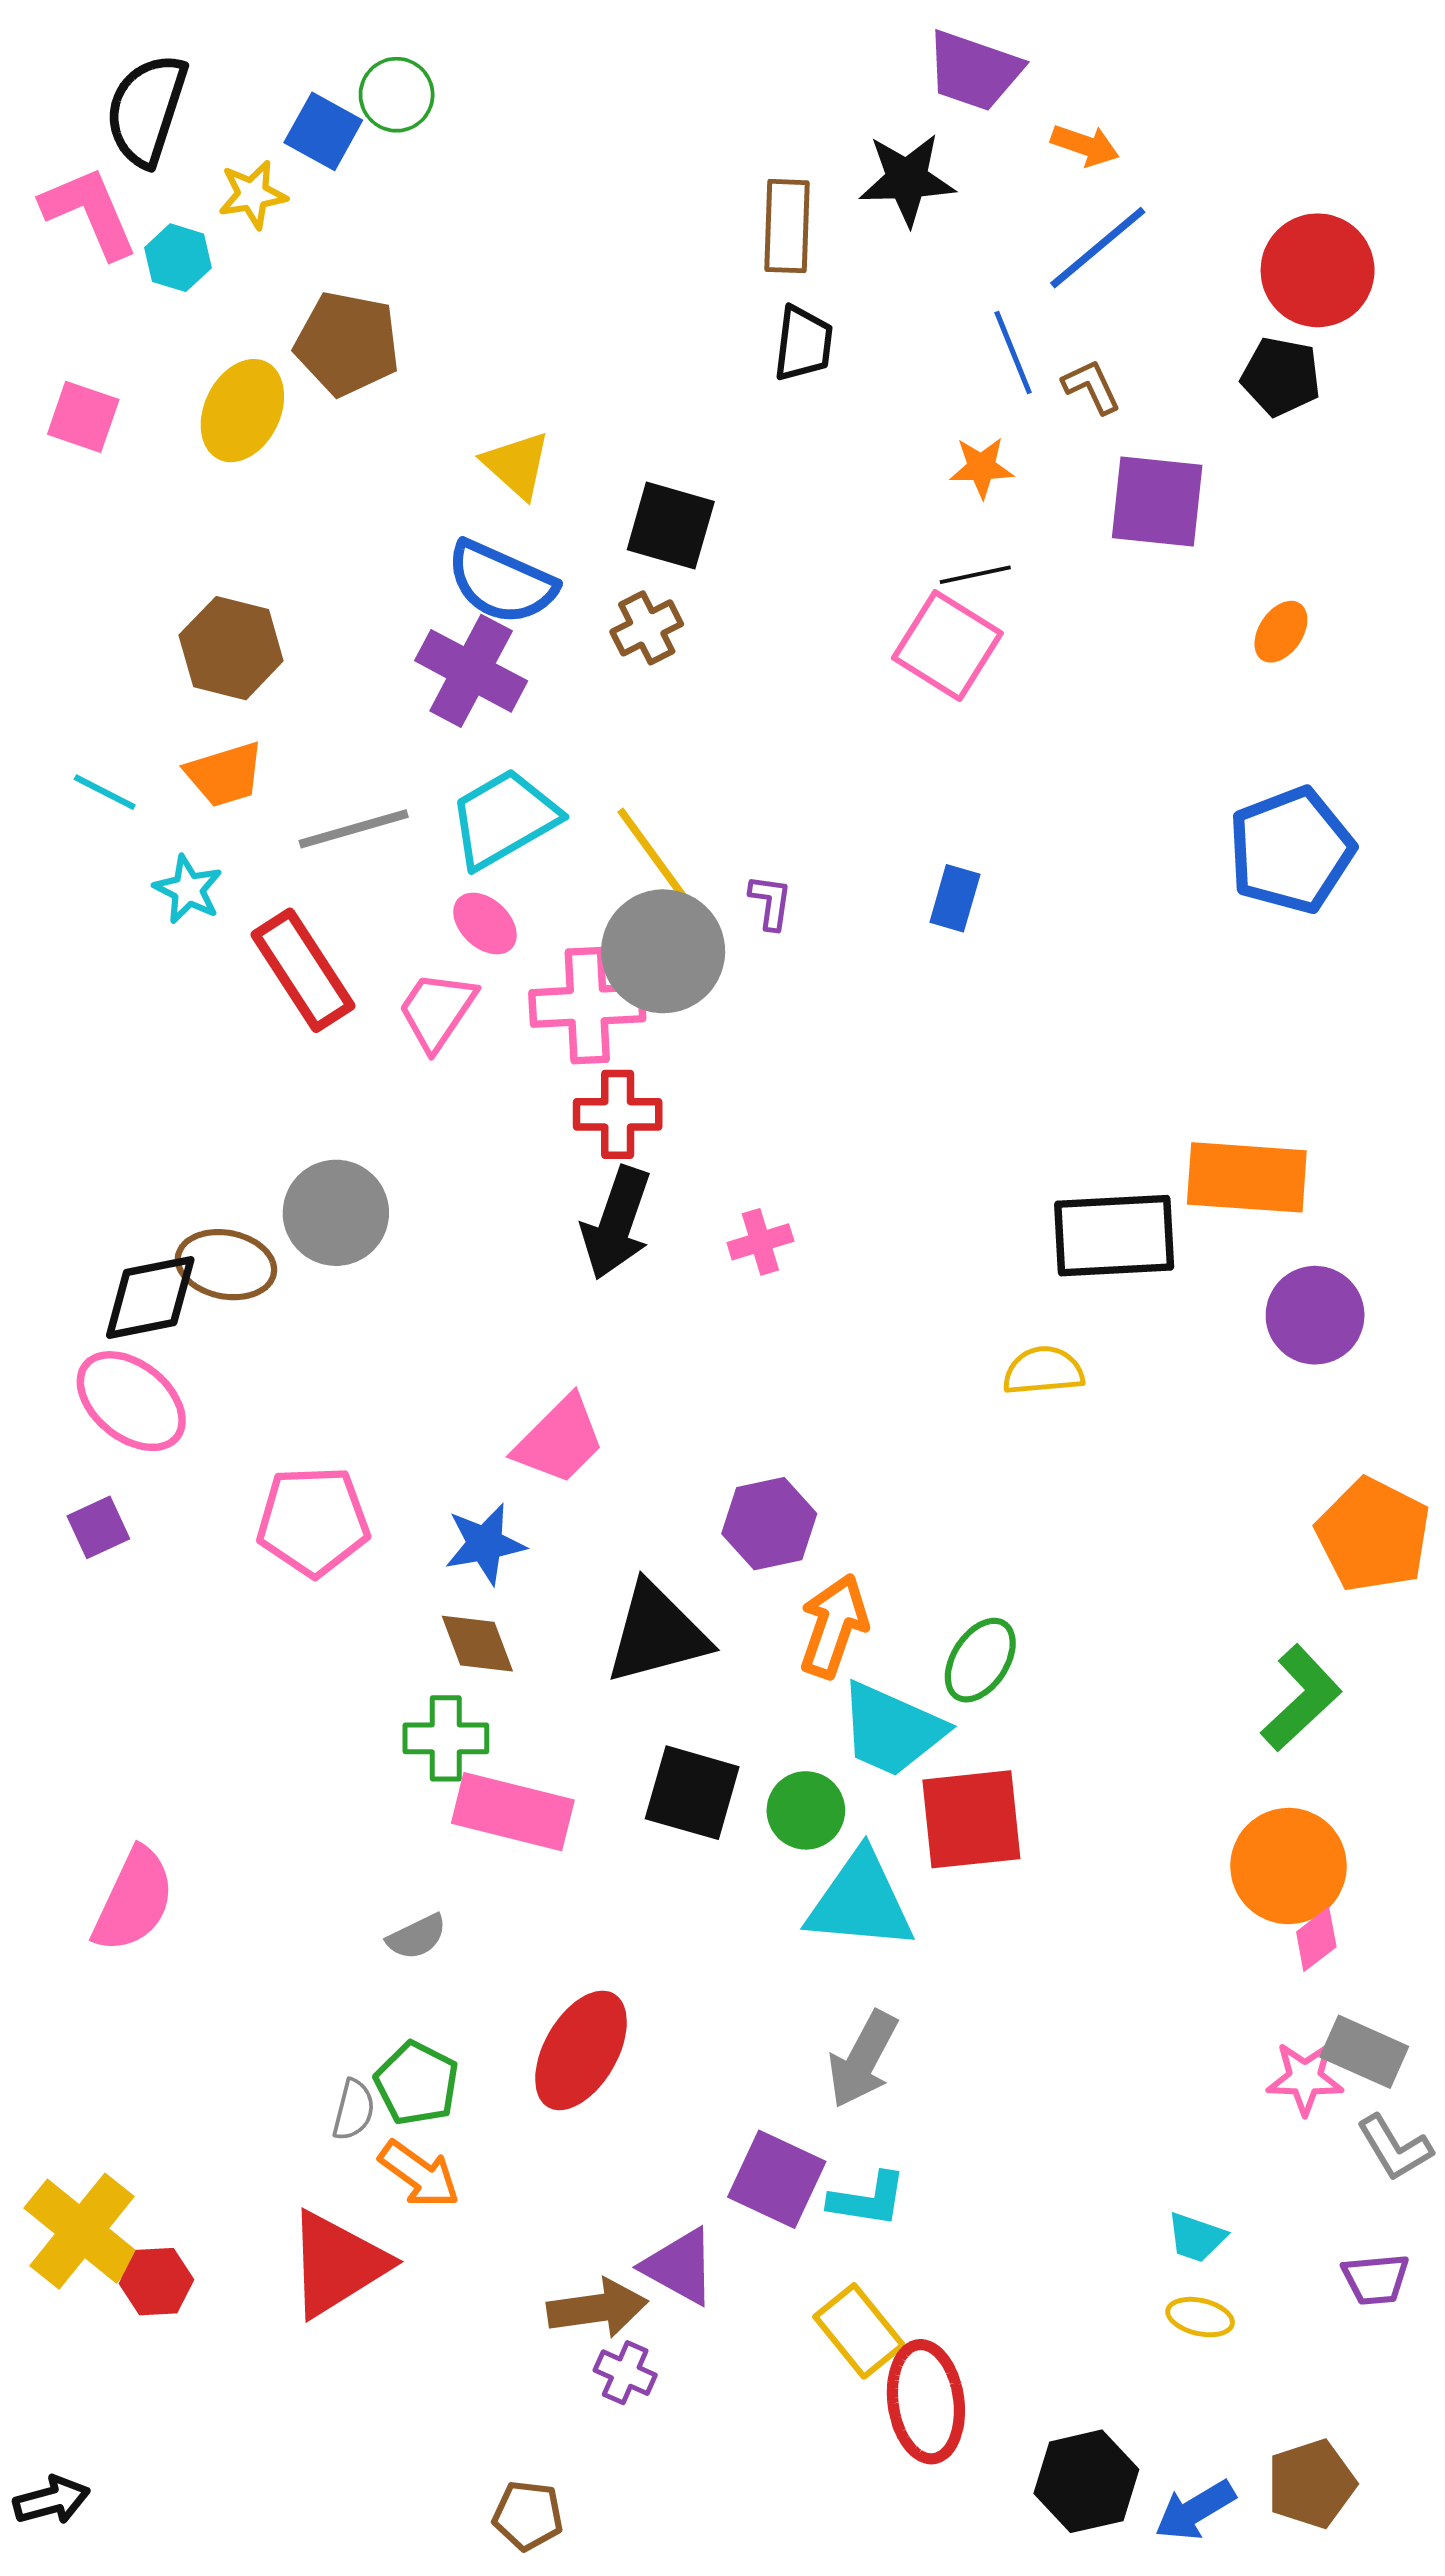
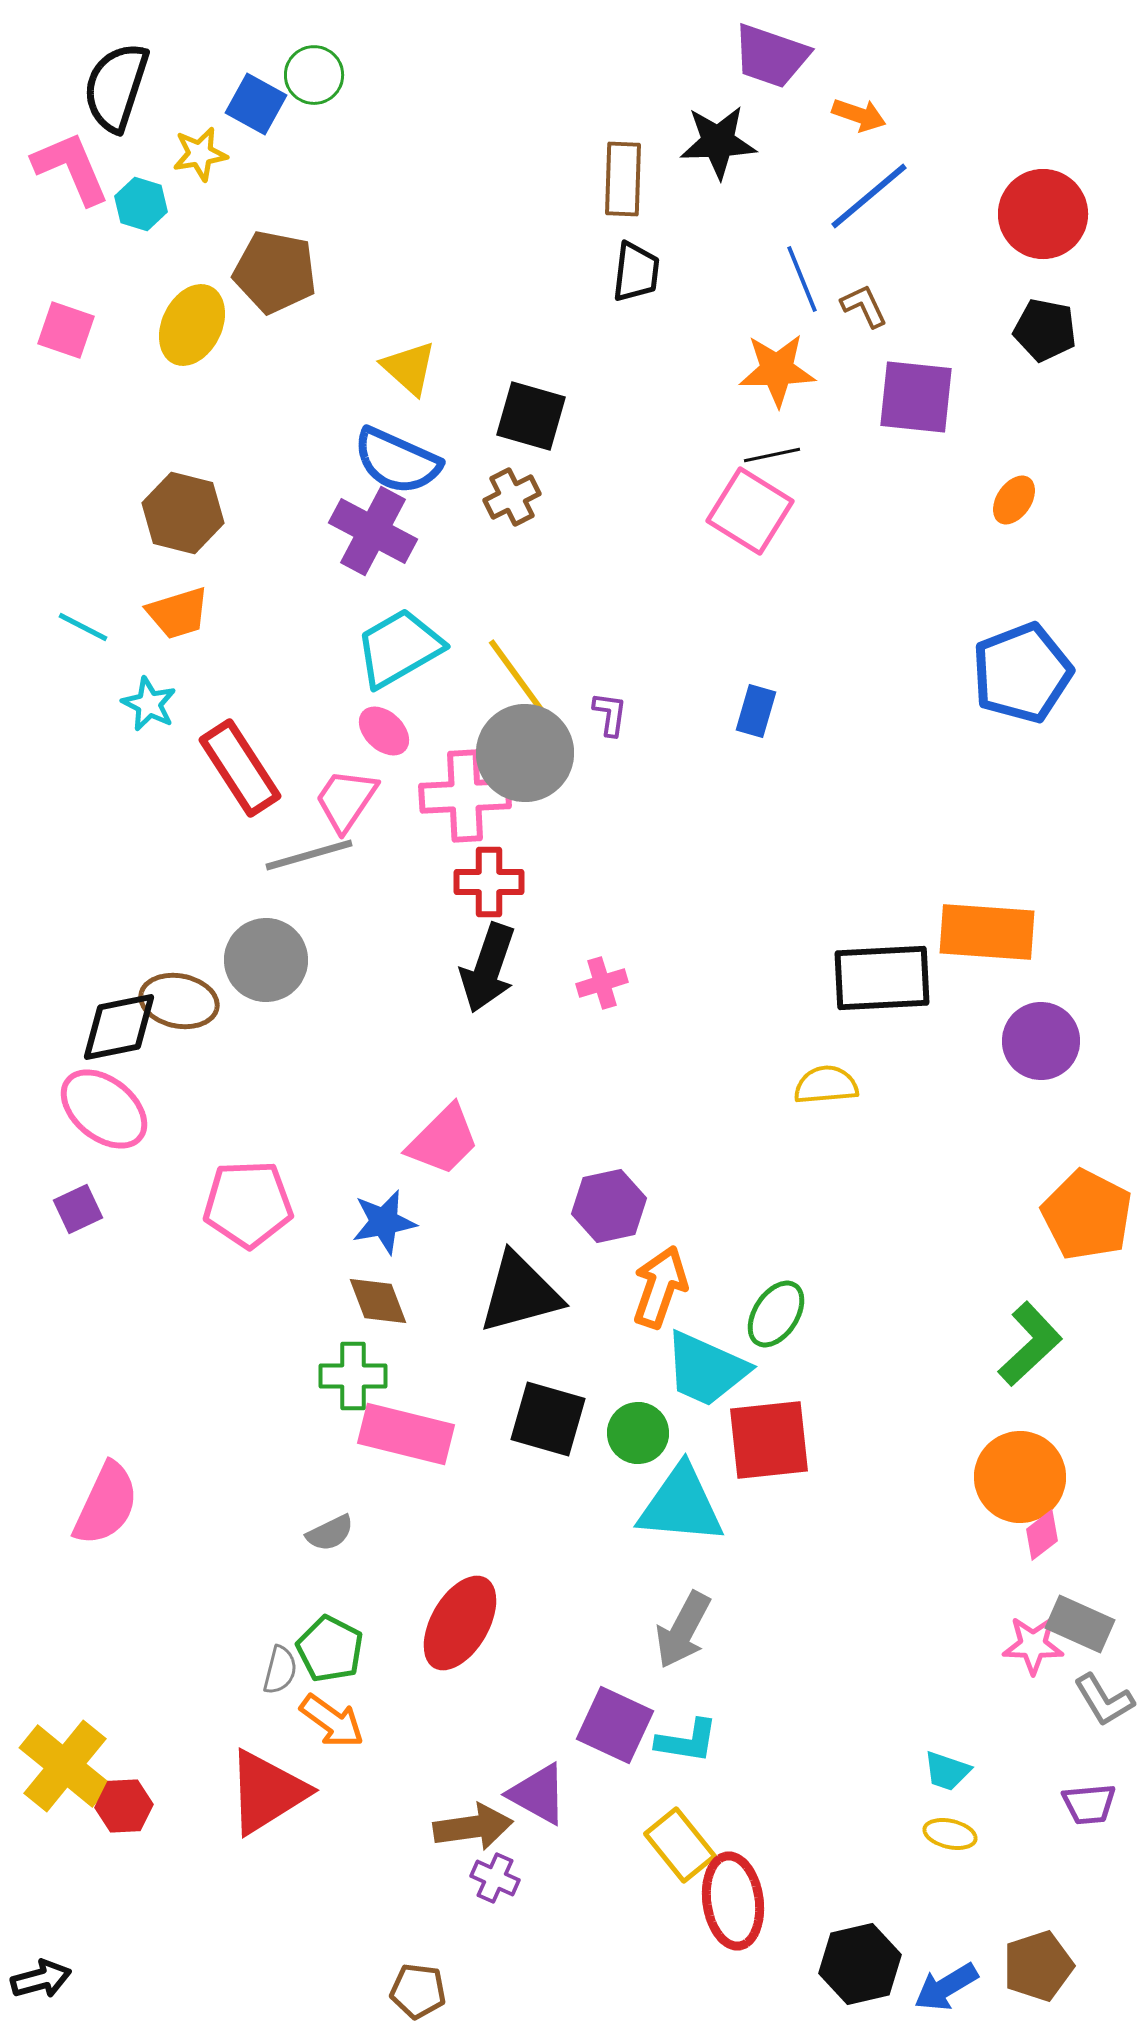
black pentagon: (1281, 376) -> (1045, 330), moved
orange star: (981, 467) -> (777, 370), size x1.5
gray line: (354, 829) -> (309, 855), moved

